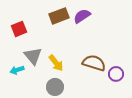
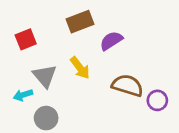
purple semicircle: (82, 16) -> (111, 41), moved
yellow arrow: (56, 63) -> (80, 68), moved
gray circle: (55, 87) -> (46, 118), moved

